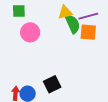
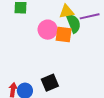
pink circle: (30, 32) -> (48, 30), moved
orange square: (88, 32) -> (64, 34), moved

